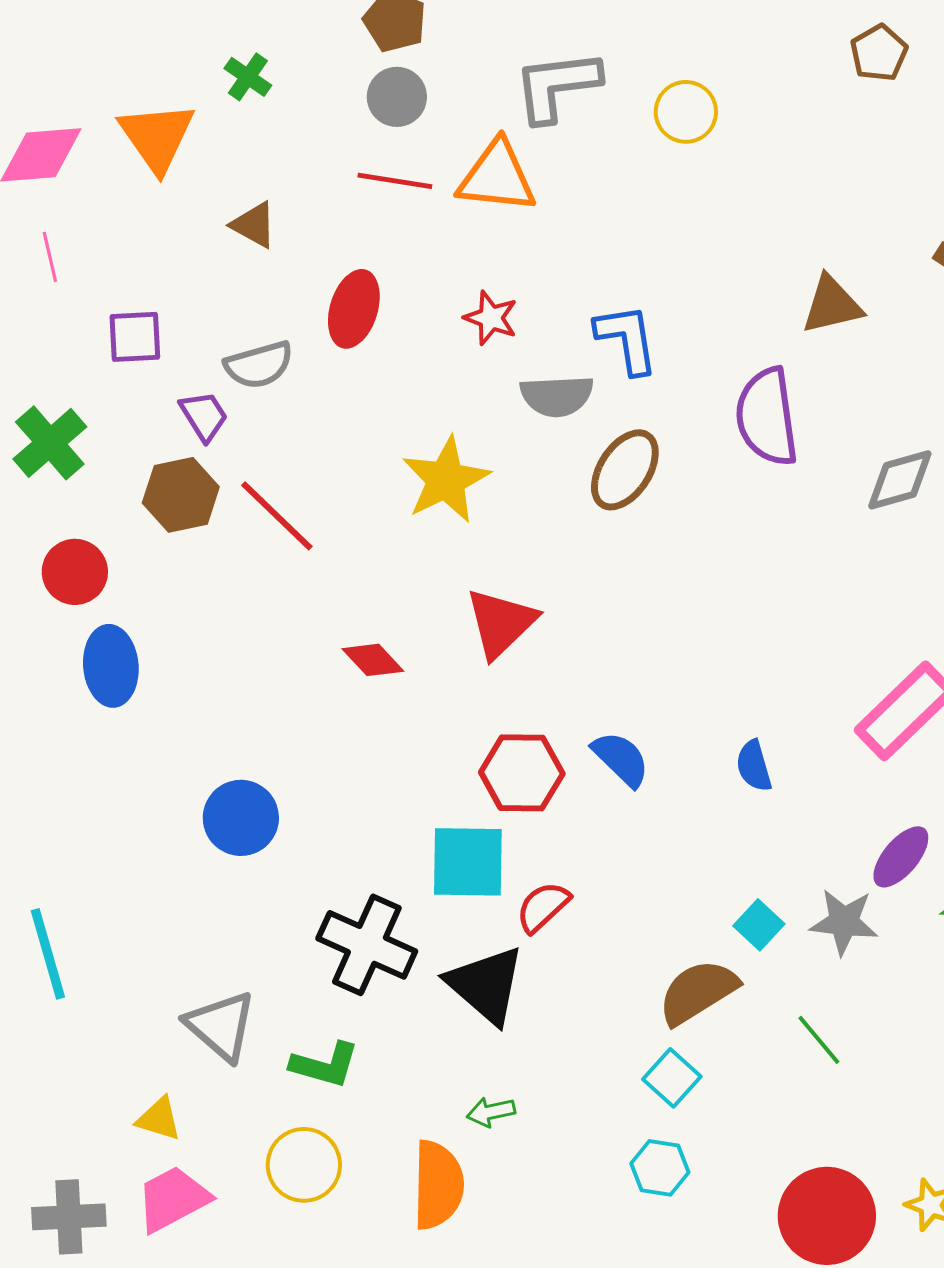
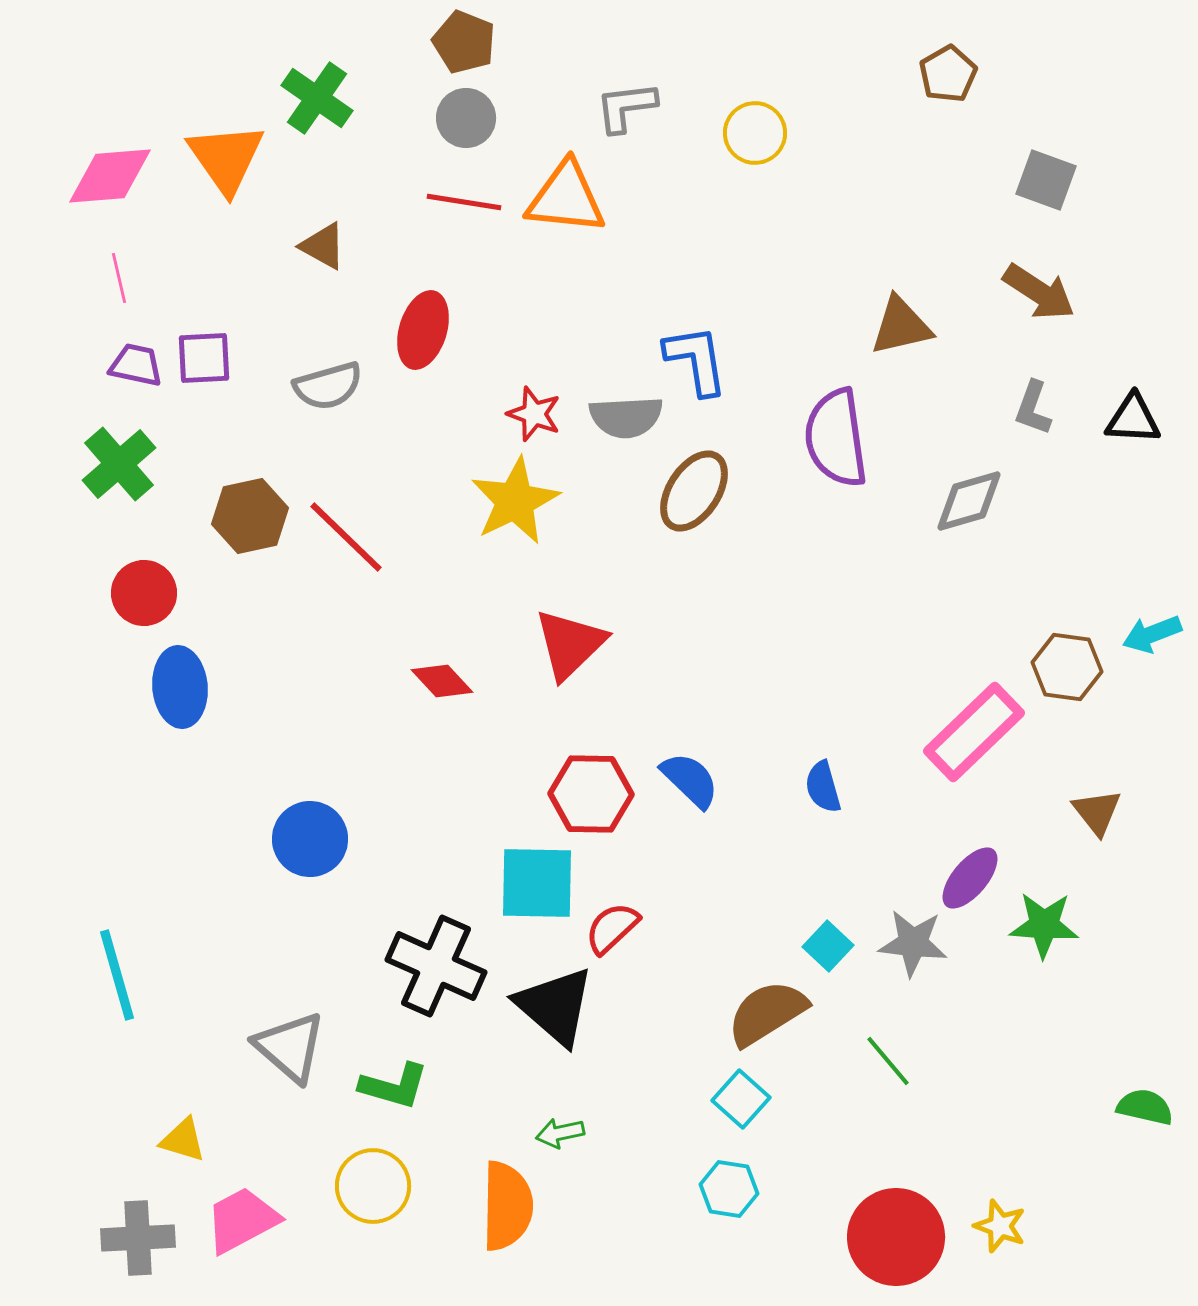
green cross: (248, 77) -> (317, 98), size x1.5
gray L-shape: (557, 86) -> (626, 107), size x0.7
red star: (491, 318) -> (534, 414), moved
purple trapezoid: (204, 416) -> (136, 365), moved, turned -46
yellow triangle: (159, 1119) -> (183, 1140), moved

